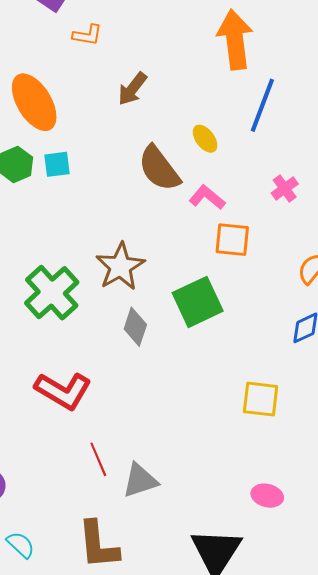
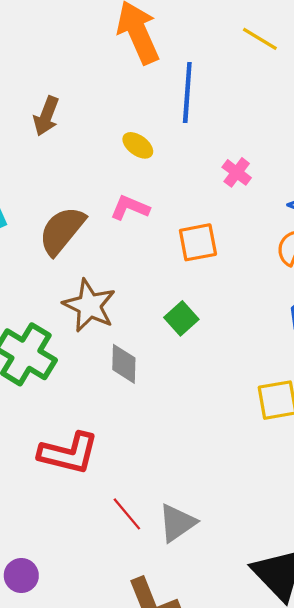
brown semicircle: (159, 168) -> (62, 231), moved, turned 93
pink L-shape: (207, 197) -> (130, 208), moved
green square: (198, 302) -> (181, 318), size x0.6

